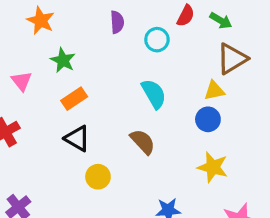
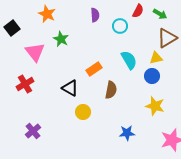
pink triangle: (21, 81) -> (35, 52), size x1.5
cyan semicircle: (154, 94) -> (129, 60), moved
orange rectangle: (74, 99) -> (94, 69), moved
brown semicircle: (143, 142) -> (111, 90), turned 54

